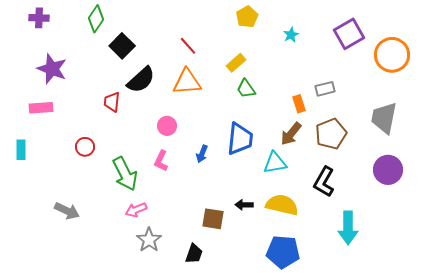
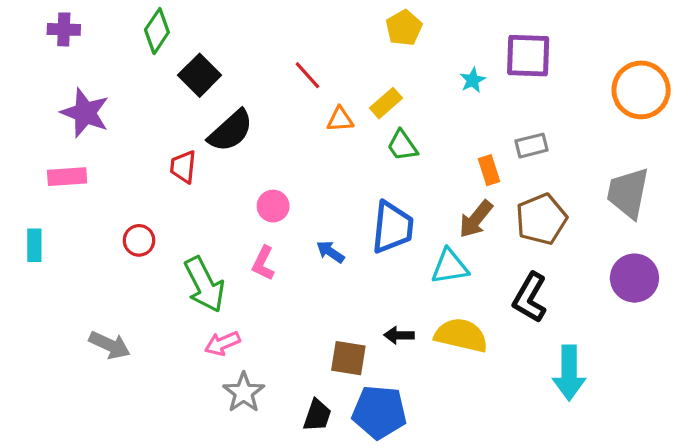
purple square: (349, 34) -> (528, 56), moved, turned 32
cyan star: (291, 35) -> (473, 80), moved
orange triangle: (187, 82) -> (340, 119), moved, size x0.6
blue arrow: (202, 154) -> (330, 252), turned 102
blue pentagon: (283, 252) -> (379, 412), moved

